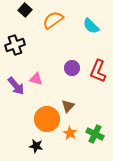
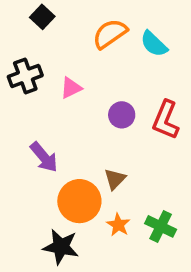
orange semicircle: (53, 20) -> (110, 34), moved
pink triangle: (36, 79) -> (71, 88), moved, turned -40
purple arrow: (16, 86) -> (44, 157), moved
black star: (36, 146) -> (61, 247), size x1.5

